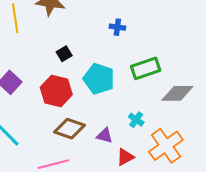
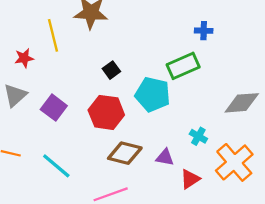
blue cross: (117, 27) -> (204, 31), moved
green rectangle: (146, 68) -> (183, 66), moved

